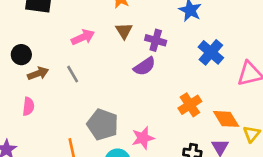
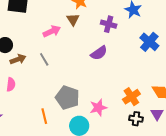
brown triangle: (124, 31) -> (73, 19), moved
purple cross: (156, 40) -> (109, 24), moved
orange cross: (190, 105) -> (131, 97), moved

